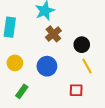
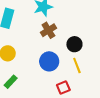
blue circle: (47, 66) -> (49, 61), moved
red square: (76, 90) -> (63, 88), turned -32

